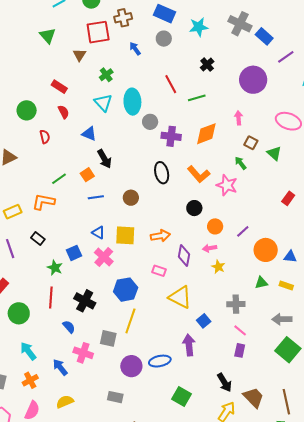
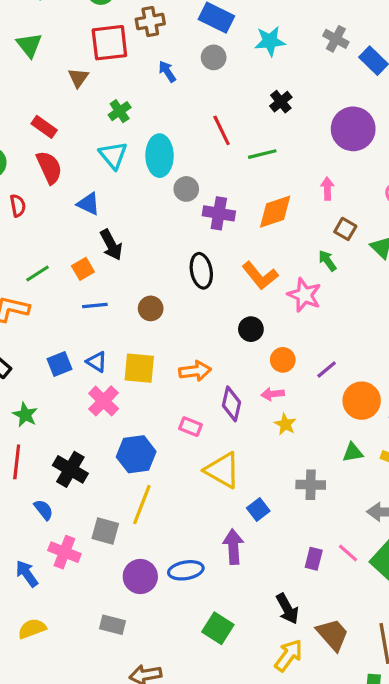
gray cross: (240, 24) -> (336, 39), size x0.7
red semicircle: (64, 112) -> (49, 167), size x1.5
blue square: (74, 253) -> (60, 364), moved
pink line: (240, 330) -> (348, 553), moved

